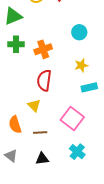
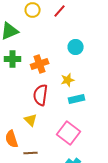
yellow star: (81, 65) -> (68, 80), moved
cyan rectangle: (89, 87) -> (77, 99), moved
brown line: (40, 133) -> (31, 153), moved

